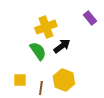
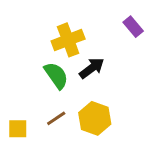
yellow square: (20, 80) -> (18, 129), moved
brown line: (41, 88) -> (56, 118), moved, turned 48

